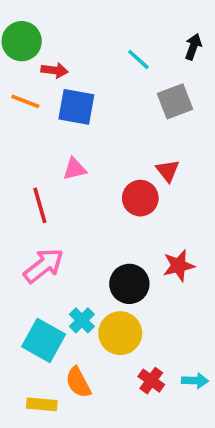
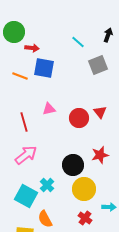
orange line: (25, 101) -> (20, 76), moved
pink triangle: (75, 169) -> (49, 109), moved
red triangle: (168, 171) -> (100, 112), moved
yellow circle: (120, 333) -> (84, 189), moved
cyan arrow: (195, 381) -> (109, 207), moved

